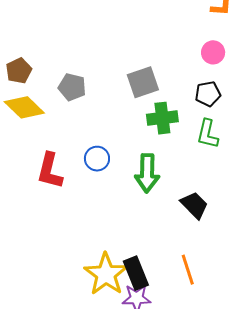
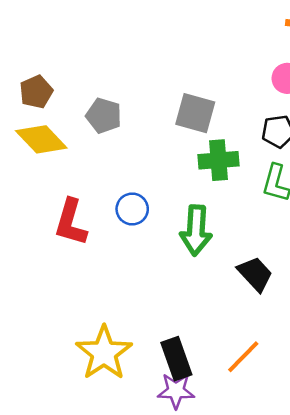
gray square: (143, 82) -> (195, 113), turned 32
orange line: (188, 270) -> (243, 357), turned 60
yellow star: (106, 274) -> (104, 353), moved

